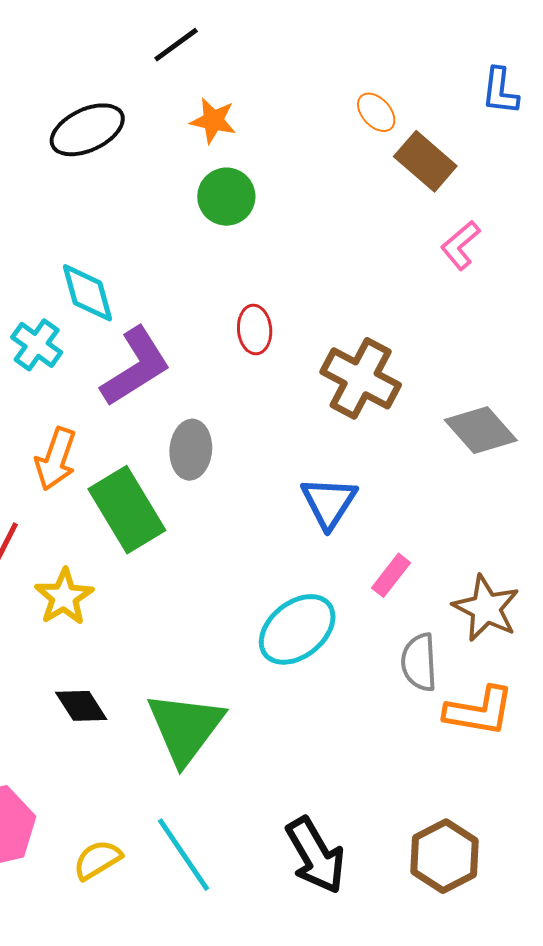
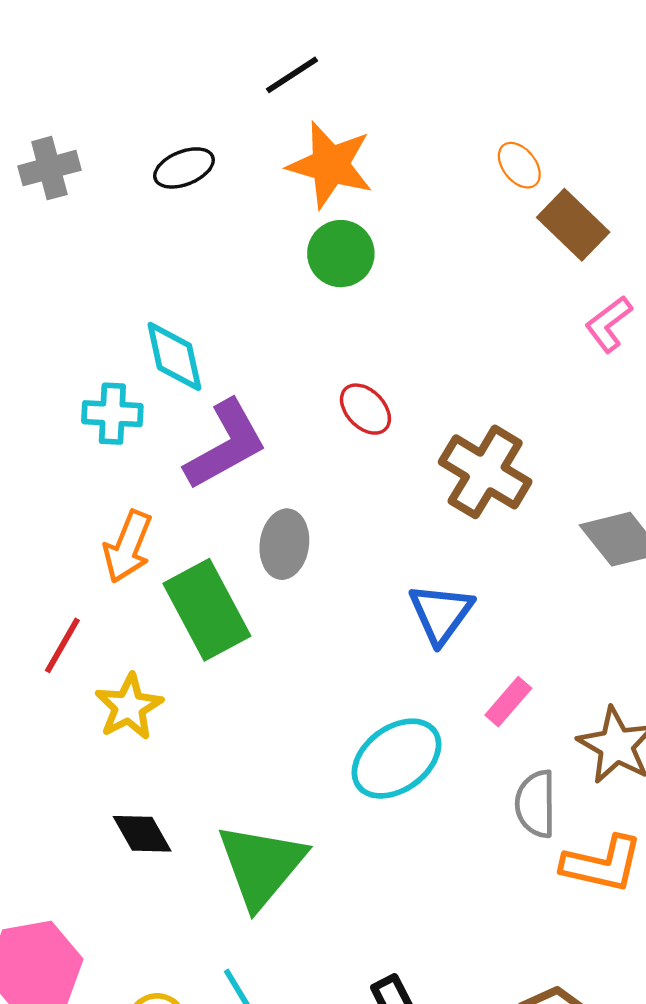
orange star: (213, 121) -> (330, 165), size x1.6
black ellipse: (87, 130) -> (184, 168), size x0.7
red ellipse: (255, 330) -> (365, 409), turned -42
cyan cross: (37, 345) -> (112, 414), turned -36

